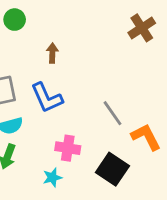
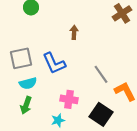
brown arrow: (52, 53) -> (74, 32), moved

